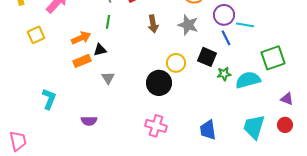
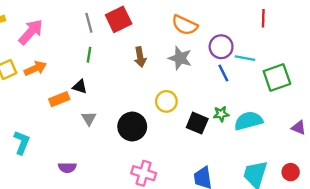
orange arrow: (81, 38) -> (35, 68), moved
black triangle: (100, 50) -> (80, 87), turned 32
black square: (207, 57) -> (197, 123), moved
green square: (273, 58) -> (277, 77), moved
black circle: (159, 83) -> (132, 126), moved
purple triangle: (287, 99) -> (299, 128), moved

